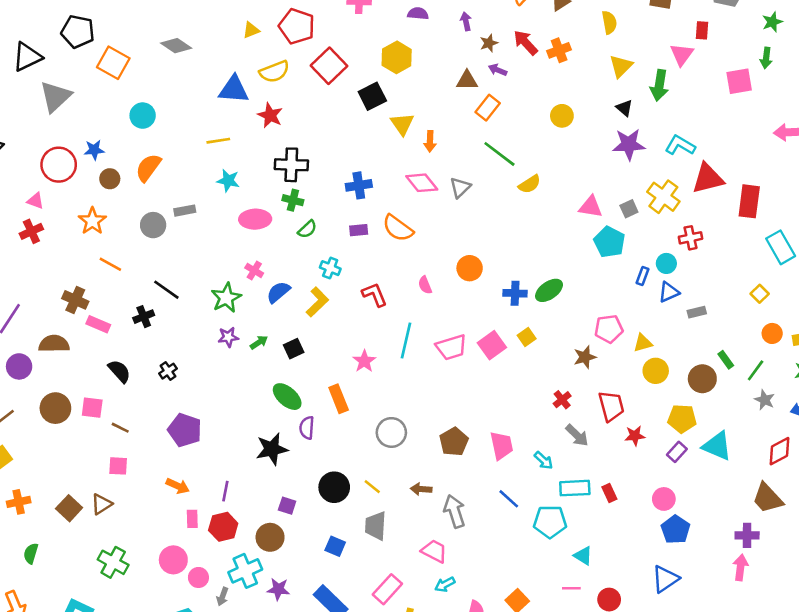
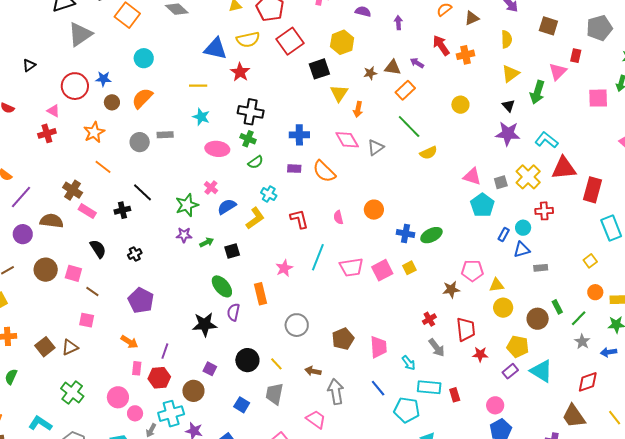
brown star: (489, 43) -> (370, 73), moved

